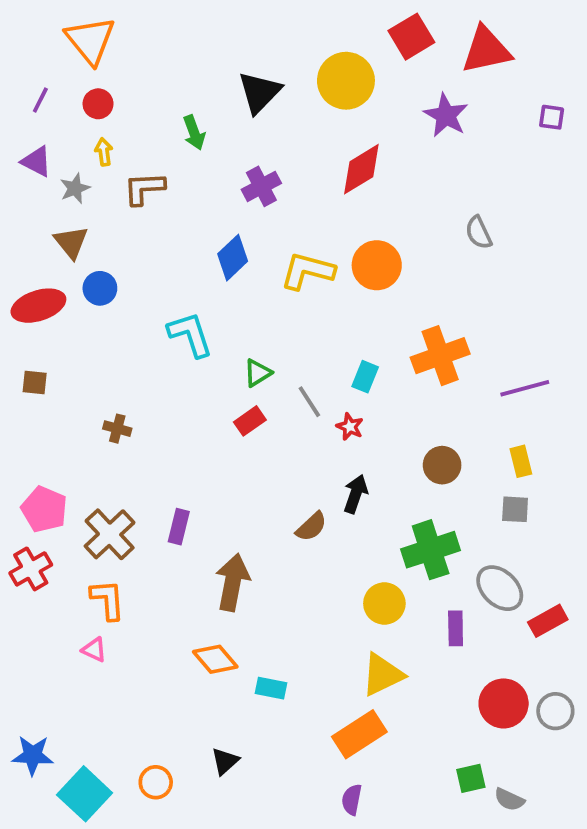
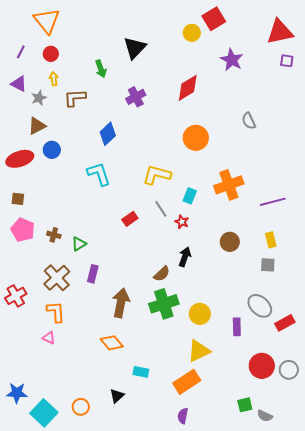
red triangle: (486, 50) -> (280, 32), moved
yellow circle: (346, 81) -> (192, 33), moved, size x0.6
brown triangle: (71, 242) -> (37, 126), turned 42
blue diamond: (233, 258) -> (108, 134), moved
yellow L-shape: (308, 271) -> (157, 175), moved
green triangle: (258, 373) -> (79, 244), moved
brown cross: (117, 429) -> (54, 235), moved
pink pentagon: (44, 509) -> (23, 230), moved
green cross: (431, 550) -> (164, 304), moved
cyan rectangle: (271, 688) -> (141, 372), moved

